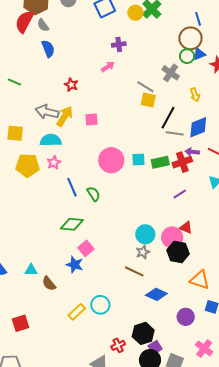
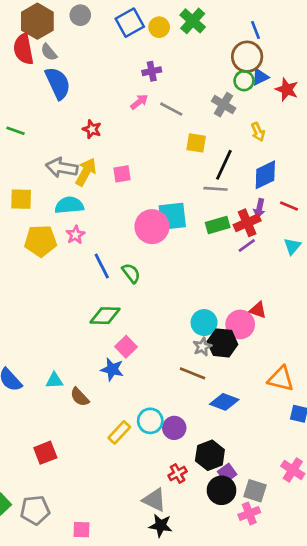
yellow circle: (135, 13) -> (159, 27), moved
red semicircle: (24, 22) -> (23, 49), turned -35
blue semicircle: (48, 49) -> (58, 83), size x1.4
gray line: (145, 87) -> (171, 109), moved
gray line: (175, 133) -> (216, 189), moved
purple arrow: (192, 152) -> (259, 208), turned -80
cyan square: (138, 159) -> (172, 216), moved, size x1.6
purple line: (180, 194) -> (247, 246), moved
black hexagon: (178, 252) -> (222, 343), moved
purple circle: (186, 317) -> (174, 428), moved

